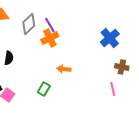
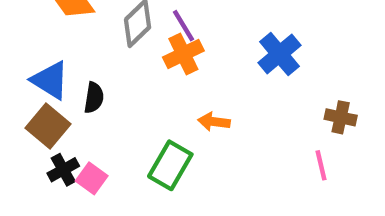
blue cross: (110, 38) -> (279, 54), moved
green rectangle: (44, 89) -> (170, 165), size x1.5

